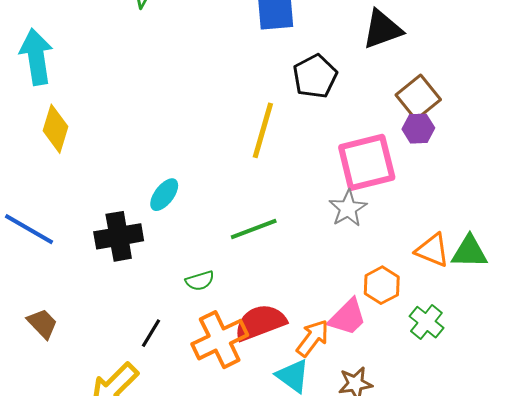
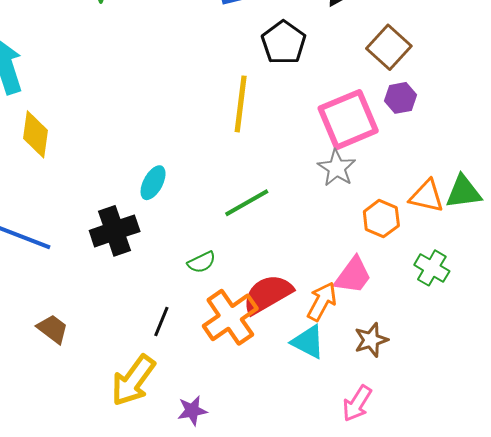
purple hexagon: (418, 129) -> (400, 98), moved
orange hexagon: (382, 285) -> (381, 219), moved

